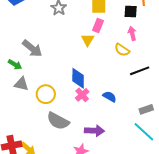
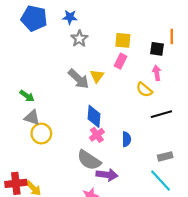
yellow triangle: (88, 40) -> (97, 76), moved
gray arrow: (32, 48) -> (79, 79), moved
yellow circle: (46, 94) -> (41, 134), moved
blue semicircle: (110, 97) -> (126, 139), turned 56
gray semicircle: (58, 121) -> (89, 160), moved

